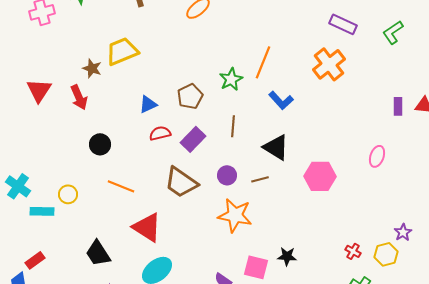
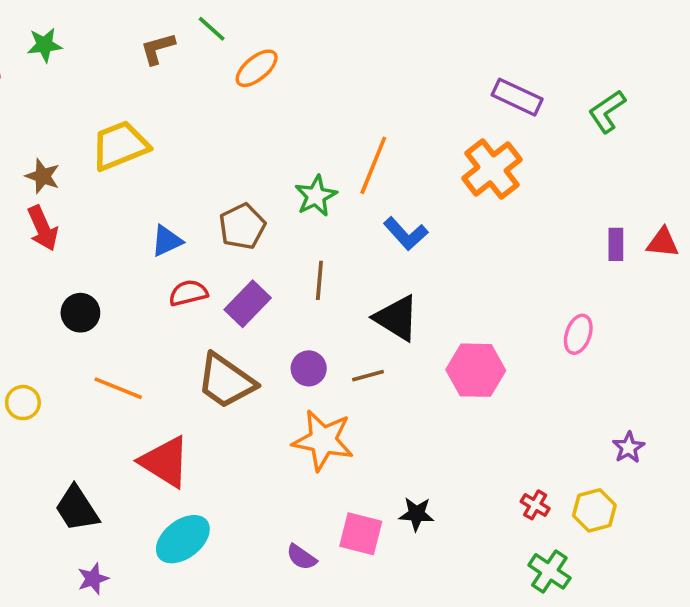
brown star: (92, 68) -> (43, 176), moved
purple star: (403, 232) -> (629, 447), moved

